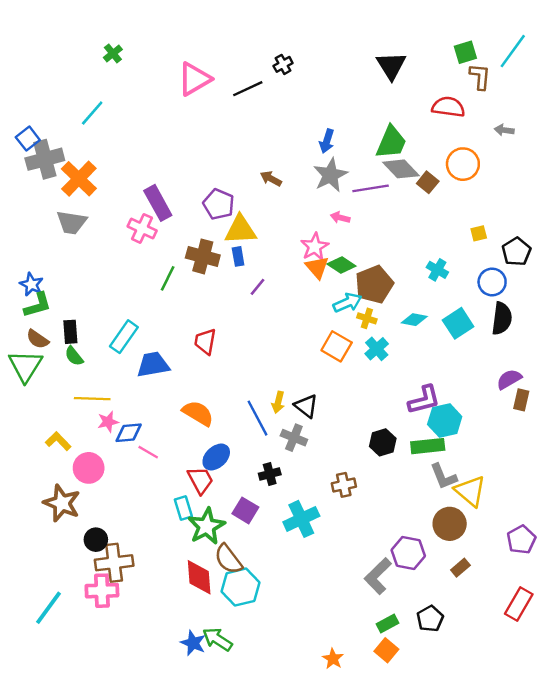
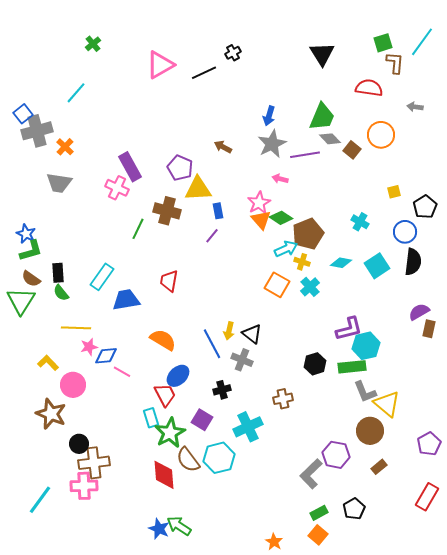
gray diamond: (401, 169) -> (330, 139), size x0.7
orange cross: (79, 179) -> (65, 147), size x0.6
blue rectangle: (238, 256) -> (218, 211), moved
cyan hexagon: (241, 587) -> (219, 458), moved

